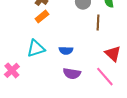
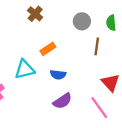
orange rectangle: (42, 16) -> (48, 49), moved
purple semicircle: (72, 74) -> (62, 101), turned -48

